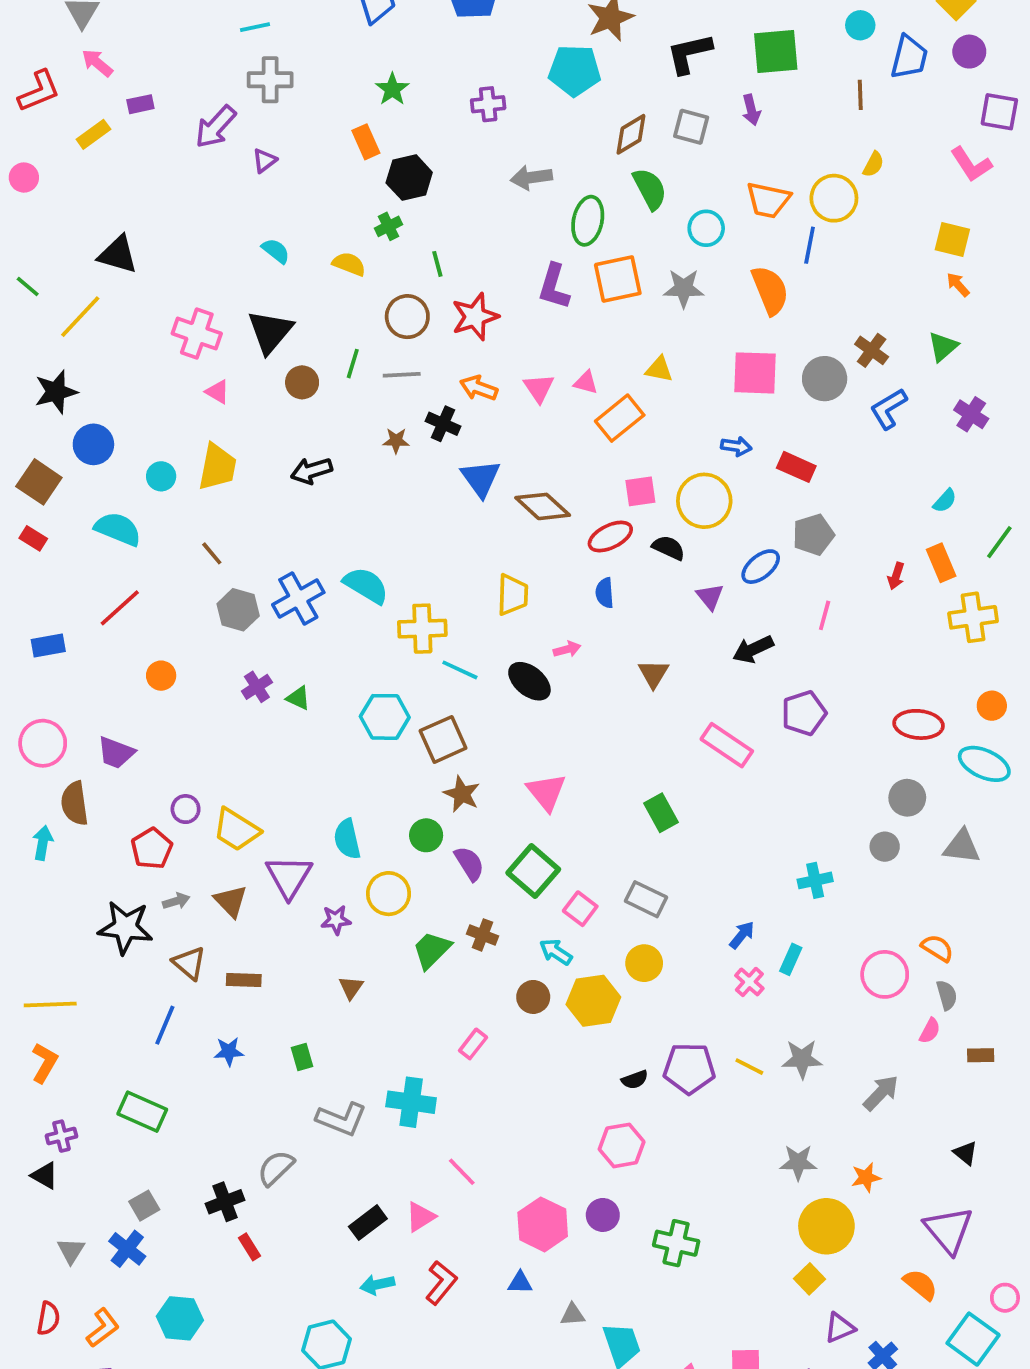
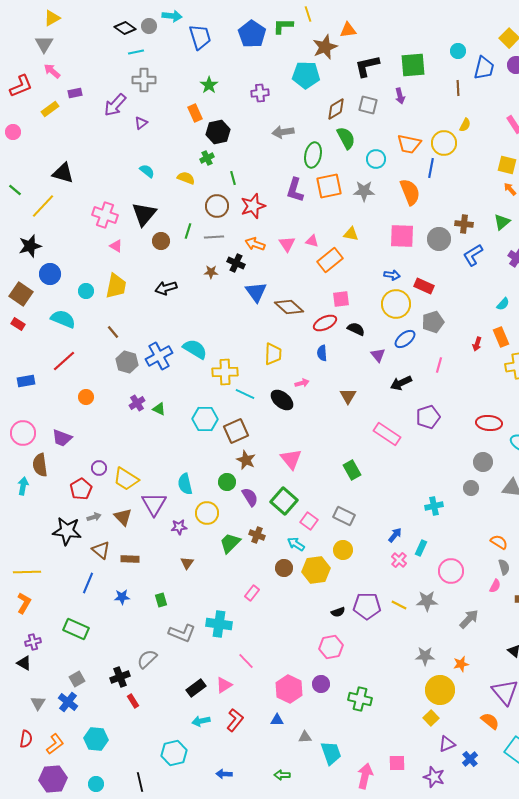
brown cross: (872, 350) -> (464, 224), turned -30
yellow circle: (704, 501) -> (396, 304), moved
pink circle: (885, 974) -> (451, 571), moved

